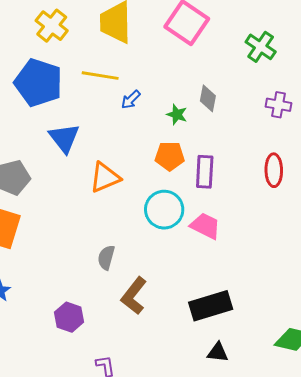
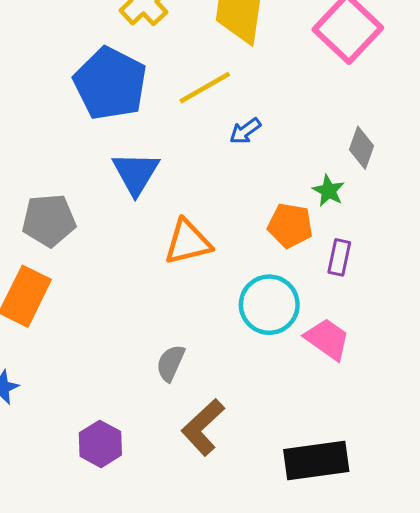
yellow line: (100, 76) -> (205, 88), turned -48
green star: (177, 115) -> (329, 191), moved
purple rectangle: (205, 172) -> (339, 257), size x0.7

